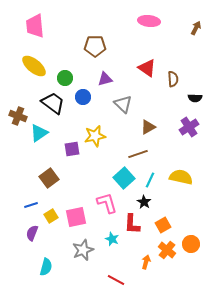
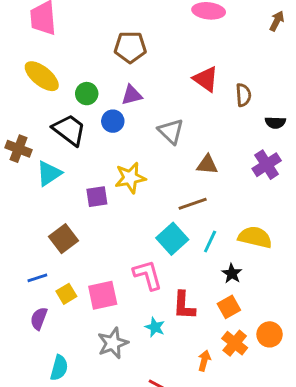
purple triangle: (105, 79) -> (132, 95), moved
brown triangle: (148, 127) -> (207, 165), turned 35
black star: (144, 202) -> (232, 273), moved

